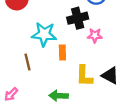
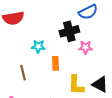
cyan star: (44, 34) -> (38, 46), size x0.6

